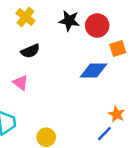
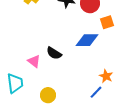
black semicircle: (30, 51) -> (54, 53), moved, turned 56
pink triangle: (21, 83) -> (34, 61), moved

